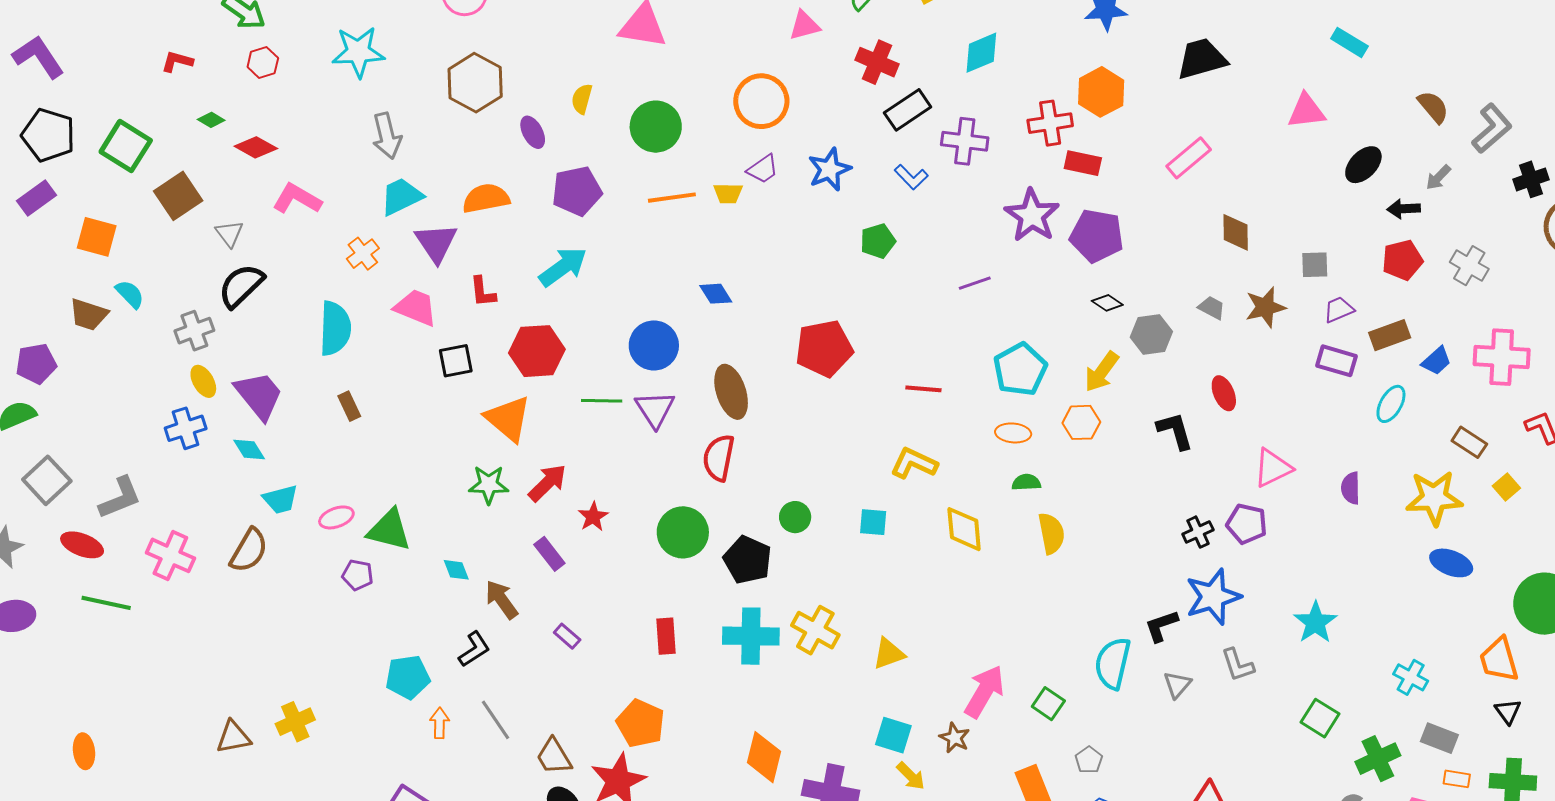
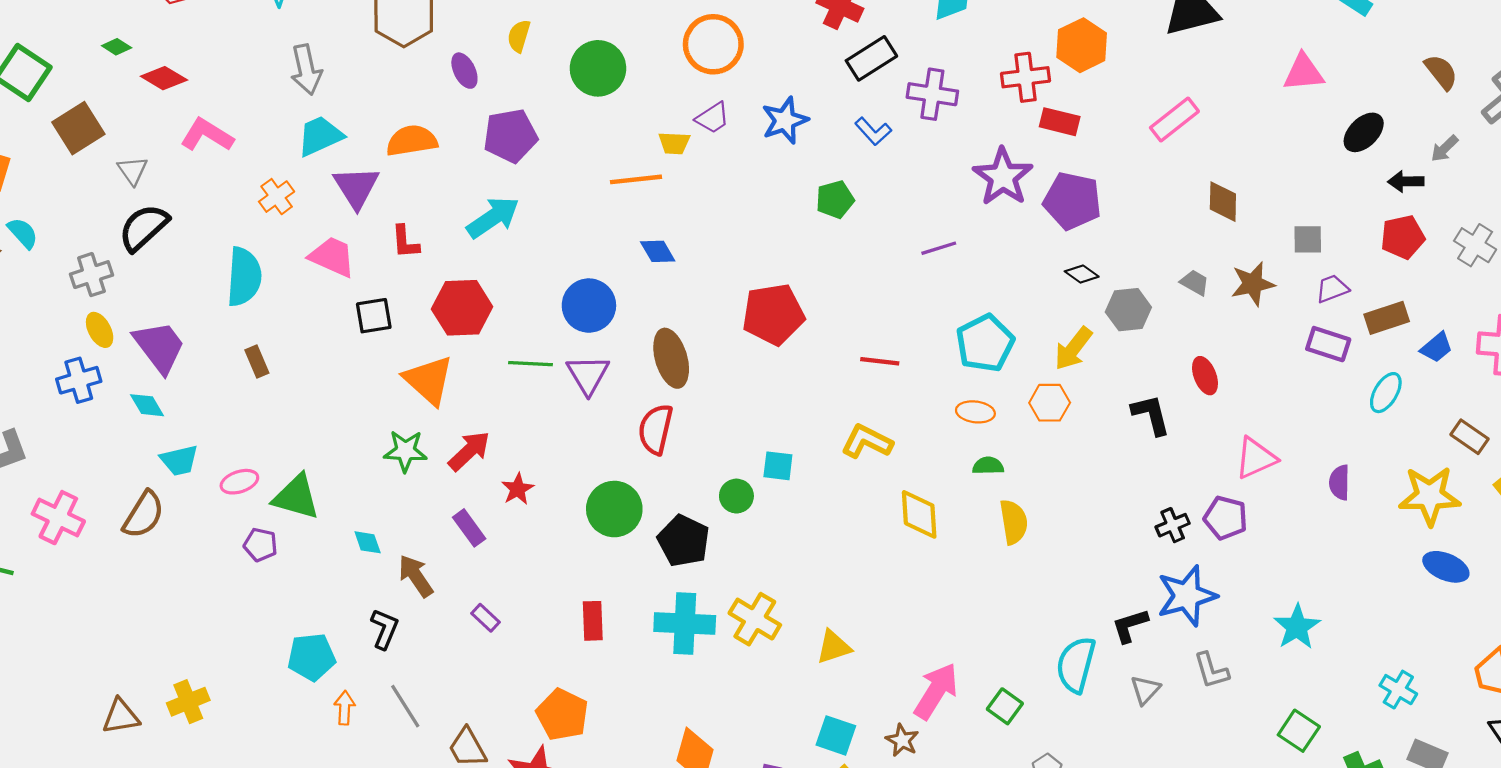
orange line: (672, 198) -> (636, 179), moved
cyan square: (873, 522) -> (778, 466), moved
black L-shape: (474, 649) -> (385, 629), turned -36

